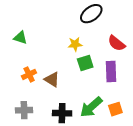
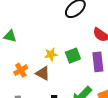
yellow star: (75, 44) -> (51, 54), moved

